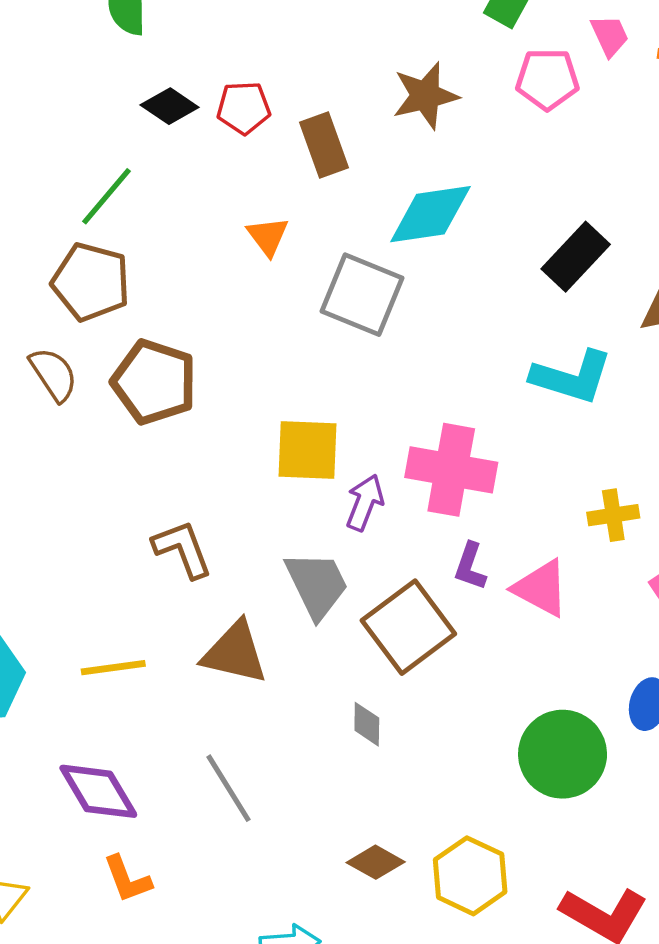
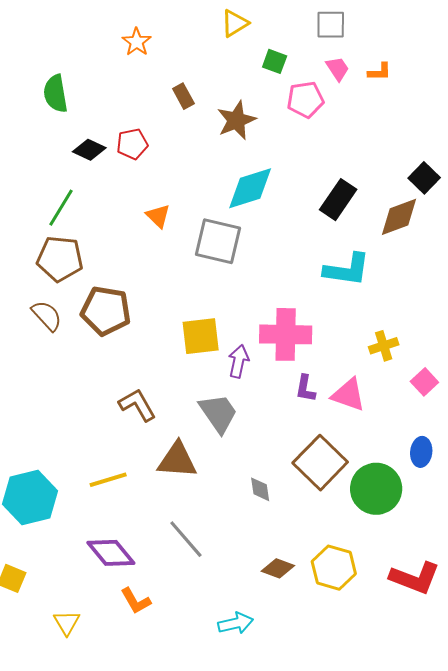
brown rectangle: (324, 145) -> (183, 96), moved, size x0.7
brown square: (408, 627) -> (320, 463), moved

